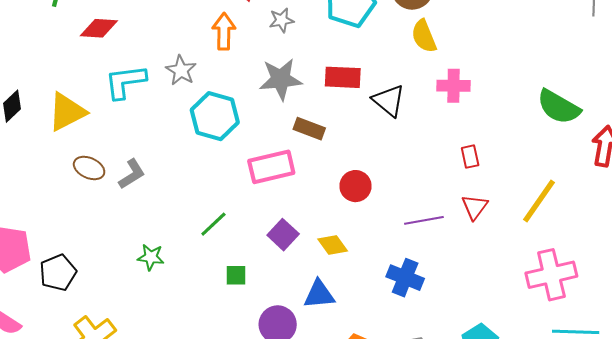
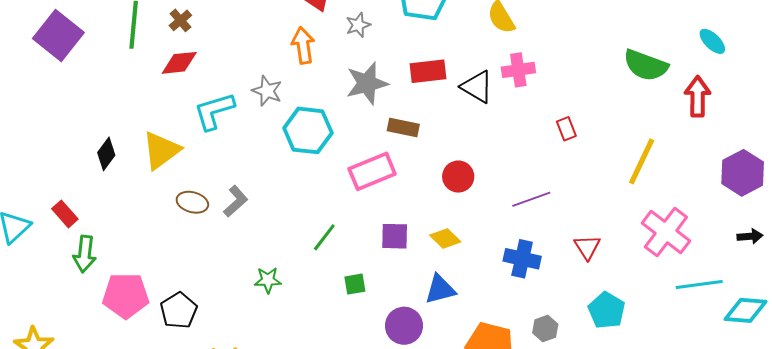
pink cross: (454, 86) -> (518, 70), moved
red triangle: (475, 207) -> (587, 247), moved
purple square: (283, 235) -> (395, 236), turned -32
pink cross: (551, 275) -> (666, 232), turned -30

